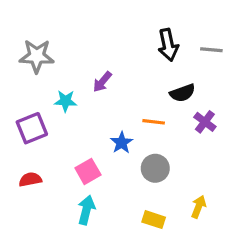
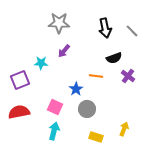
gray line: (211, 50) -> (132, 31), turned 40
gray star: (37, 56) -> (59, 23), moved
gray circle: (155, 168) -> (87, 109), moved
pink square: (88, 171) -> (55, 107), turned -35
red semicircle: (30, 179) -> (19, 112), size x1.5

